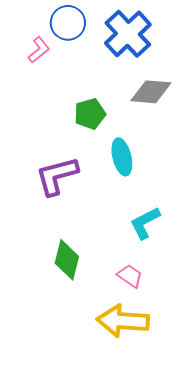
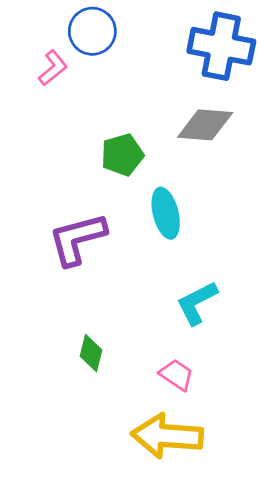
blue cross: (128, 34) -> (221, 46), moved, turned -36
green diamond: (67, 260) -> (91, 353), size x0.7

